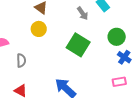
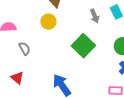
gray semicircle: (21, 60) -> (24, 48), turned -40

